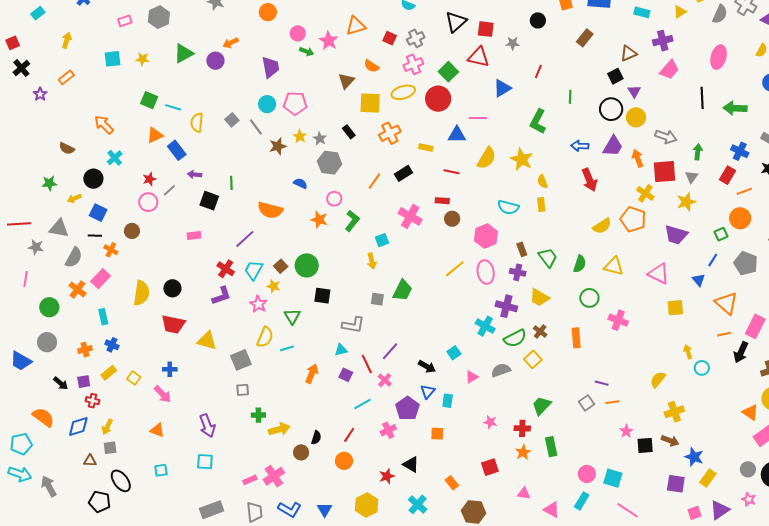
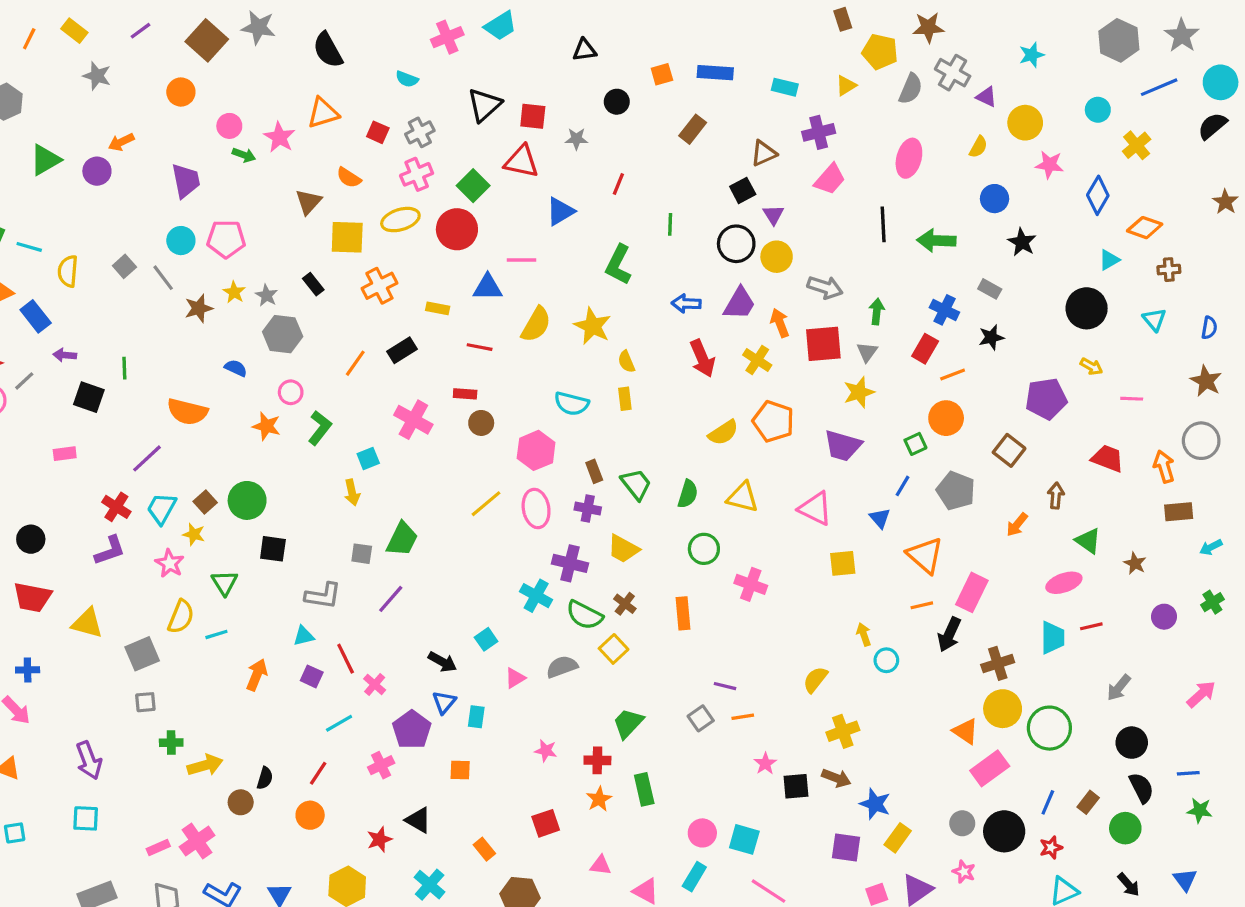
yellow cross: (645, 193) -> (757, 360), moved
green semicircle: (515, 338) -> (584, 615), turned 55
purple line: (390, 351) -> (391, 599), moved

